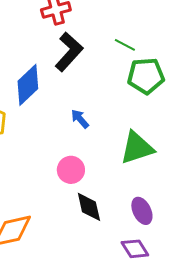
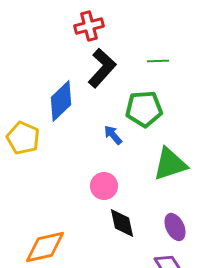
green line: (125, 45) -> (158, 61), turned -30
green pentagon: (146, 76) -> (144, 109), moved

